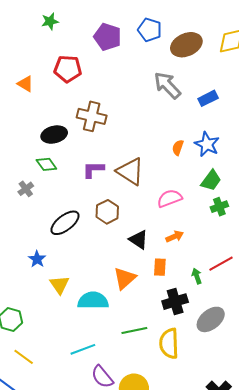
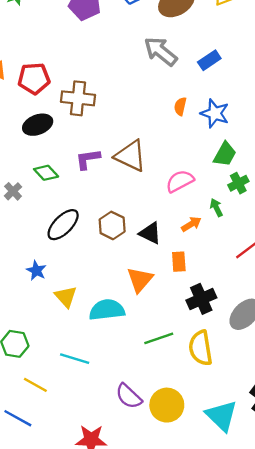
red pentagon: (68, 69) -> (34, 78), moved
orange semicircle: (178, 148) -> (180, 106), moved
green diamond: (46, 164) -> (46, 173), moved
brown hexagon: (107, 212) -> (112, 225), moved
green arrow: (197, 276) -> (216, 208), moved
cyan line: (83, 349) -> (75, 359), moved, turned 45

